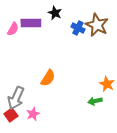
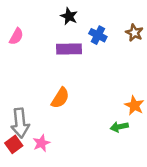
purple rectangle: (31, 23) -> (69, 49), moved
brown star: (97, 25) -> (134, 33), moved, size x0.6
gray arrow: (16, 98) -> (20, 123), turned -30

